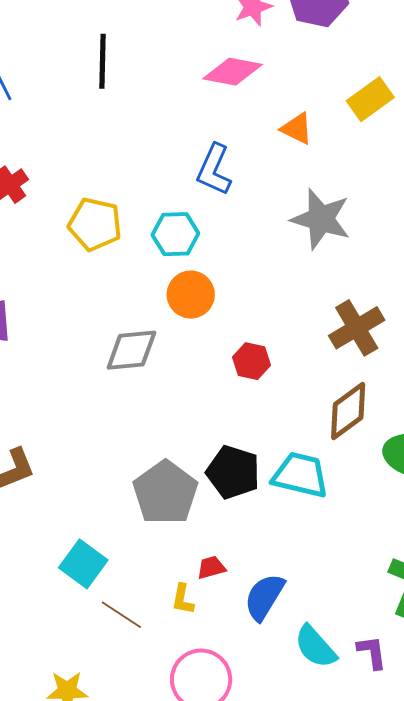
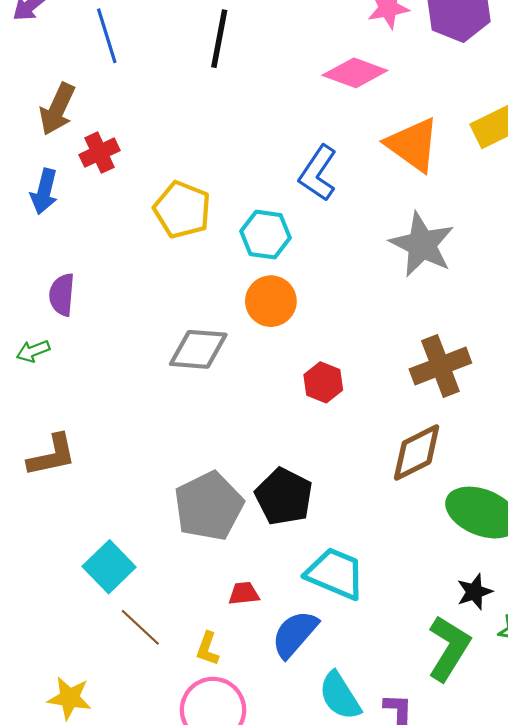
orange triangle: (297, 129) -> (413, 145), size x1.6
cyan trapezoid: (300, 475) -> (335, 573), moved
yellow L-shape: (183, 599) -> (208, 649), moved

